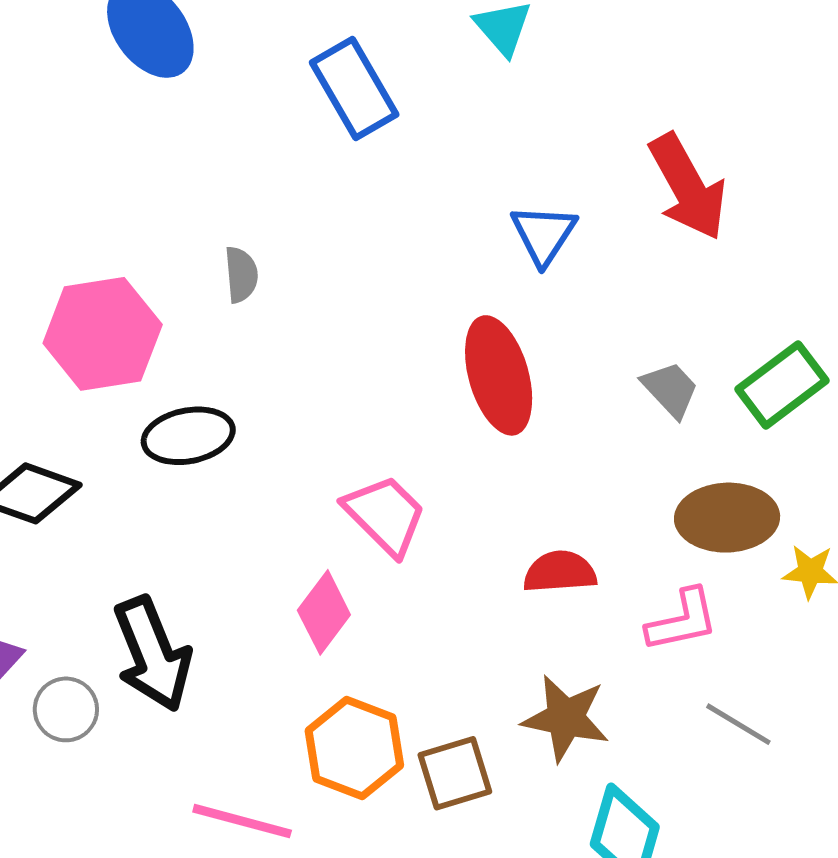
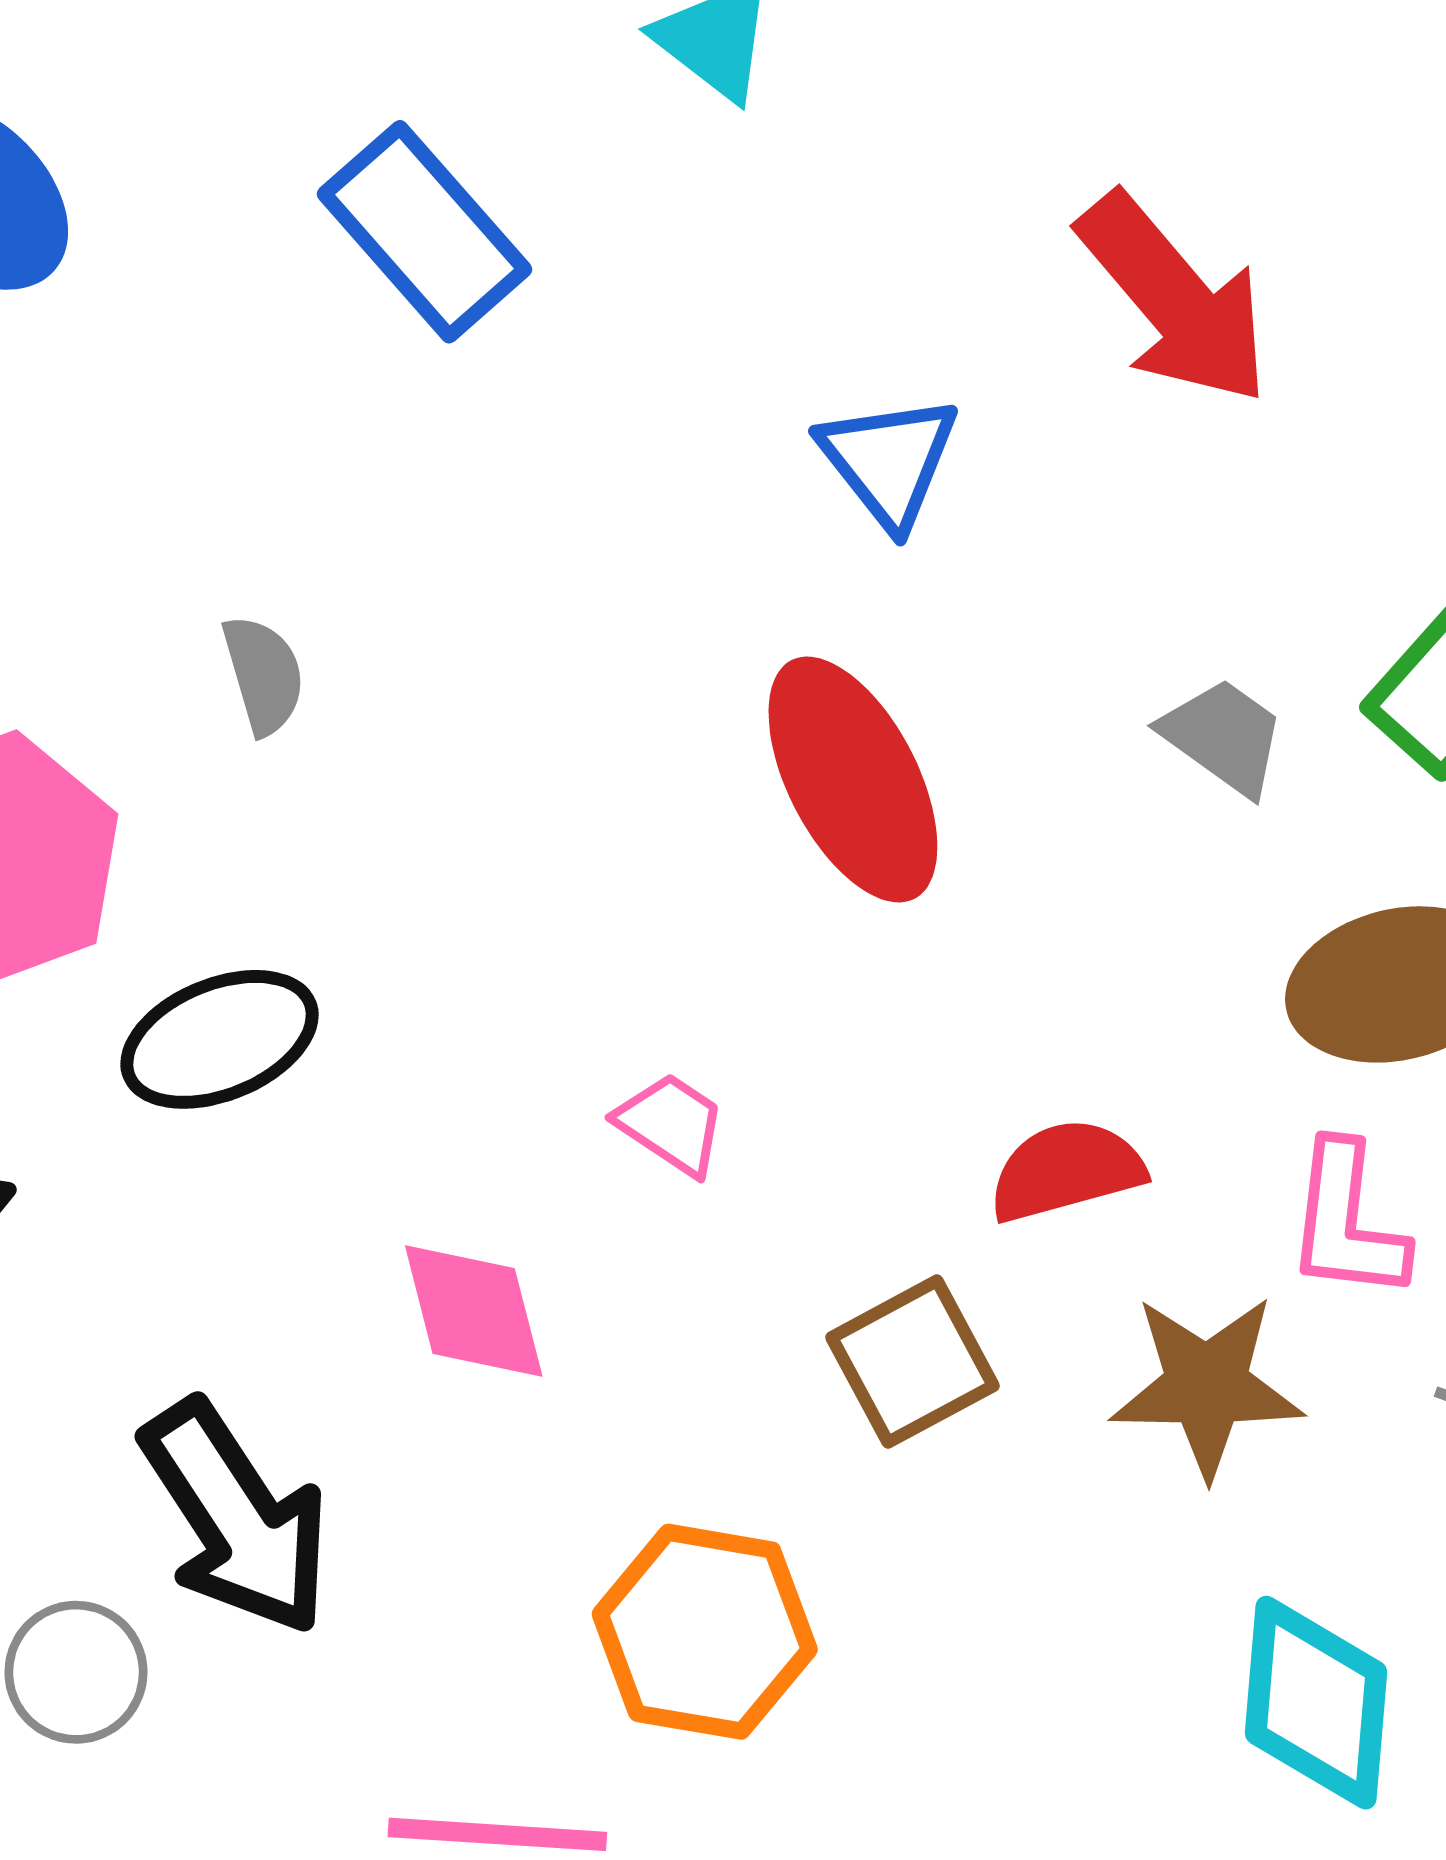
pink trapezoid: (385, 515) -> (671, 1124), size x0.6
pink diamond: (324, 612) -> (474, 1311), moved, turned -40
pink L-shape: (682, 620) -> (1347, 1222), turned 120
brown star: (566, 718) -> (1207, 1386), moved
brown square: (455, 773) -> (913, 1362), moved

